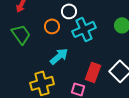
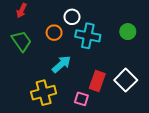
cyan cross: (84, 29) -> (88, 36), turned 35

